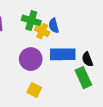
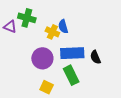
green cross: (31, 21) -> (27, 18), moved
green rectangle: (83, 78) -> (71, 75), moved

